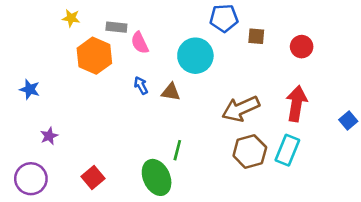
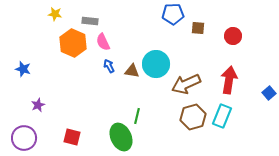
pink semicircle: (140, 43) -> (103, 42), moved
cyan circle: (195, 56) -> (156, 64), moved
red square: (93, 177) -> (72, 137), turned -36

